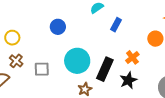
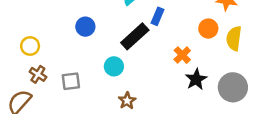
cyan circle: (77, 61) -> (114, 66), size x0.6
black rectangle: (105, 69) -> (135, 36), moved, turned 30
black star: (128, 80) -> (196, 79), moved

